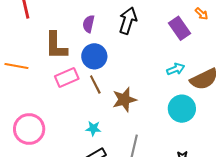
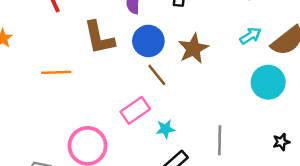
pink rectangle: (67, 78) -> (135, 110), moved
brown star: (124, 100) -> (193, 49), moved

